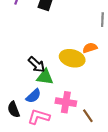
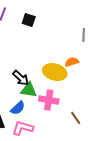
pink cross: (66, 102) -> (49, 100), moved
brown line: (88, 116) -> (76, 118), moved

